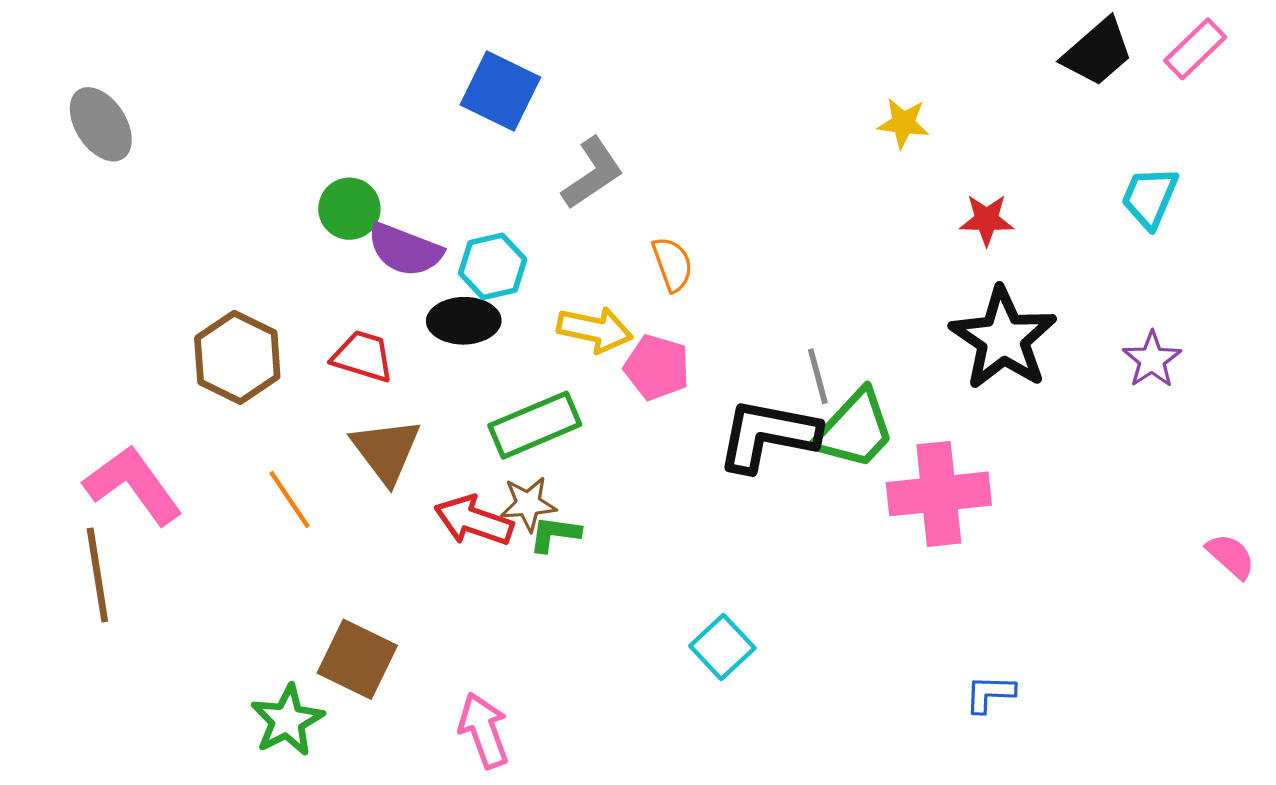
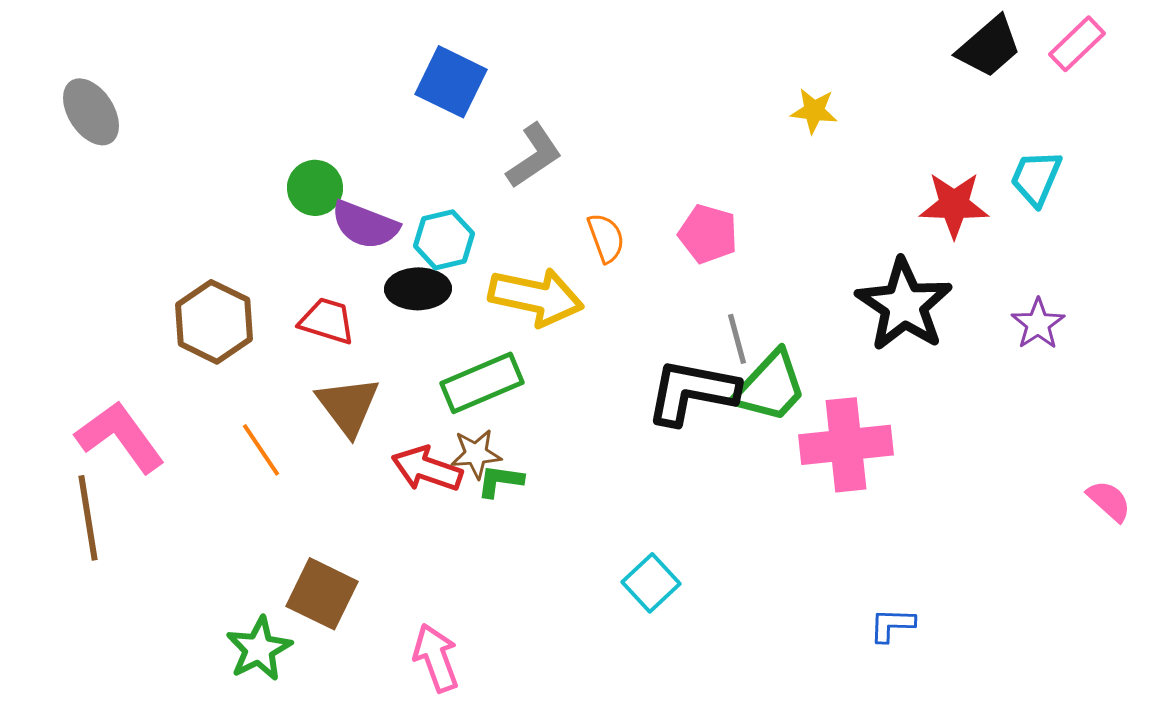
red star: (987, 220) -> (954, 205), moved, size x1.4
yellow arrow: (595, 330) -> (536, 297), size x1.4
pink pentagon: (657, 367) -> (708, 234), moved

